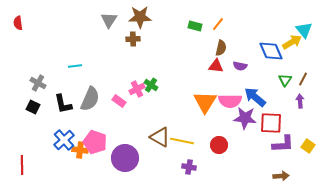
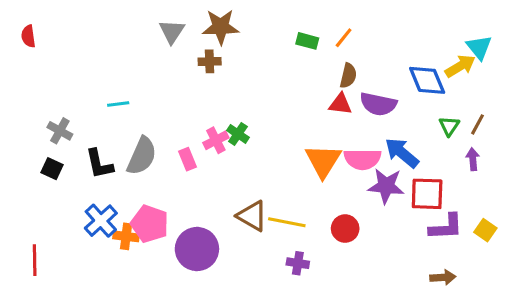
purple semicircle: (240, 66) -> (378, 104), size x1.6
pink rectangle: (119, 101) -> (188, 159), turned 32

